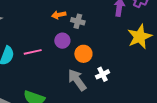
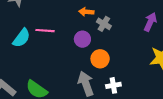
pink line: (33, 52) -> (45, 31), moved

